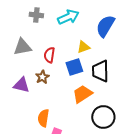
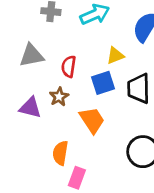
orange trapezoid: (82, 94) -> (92, 120), moved, turned 90

